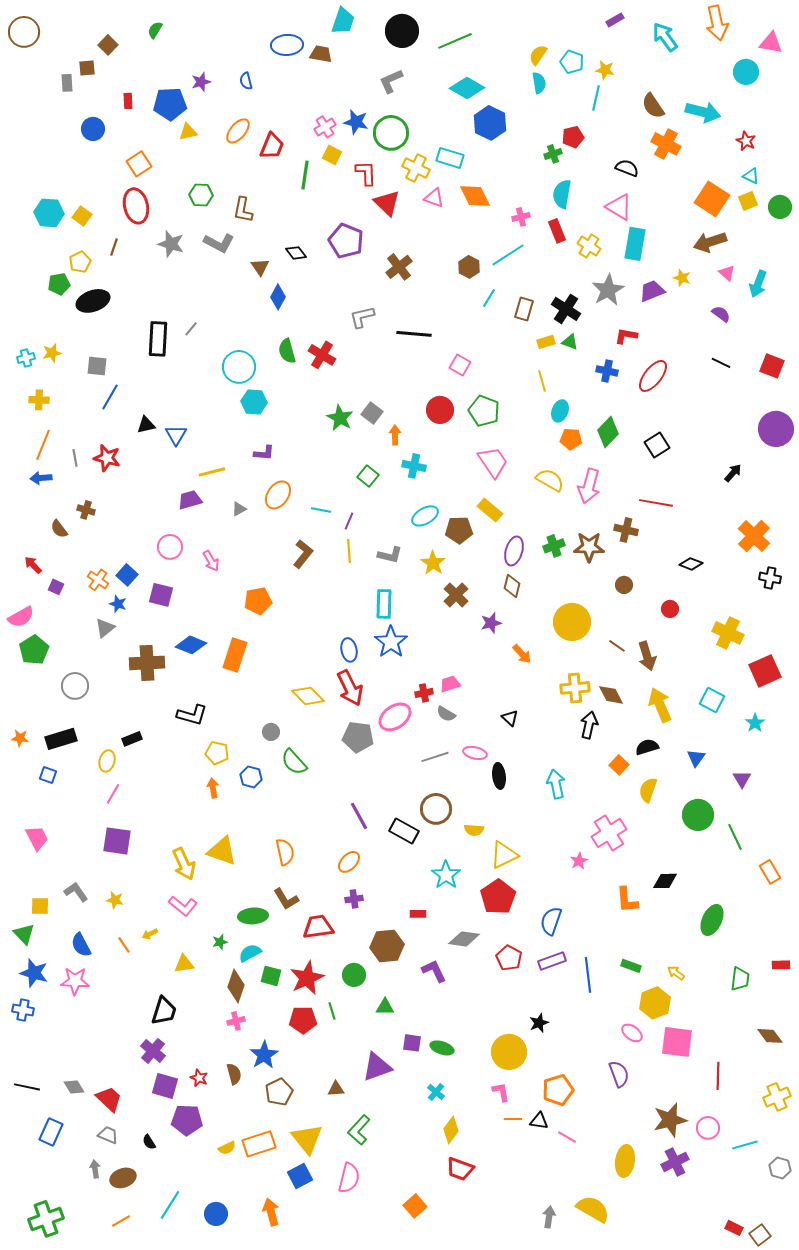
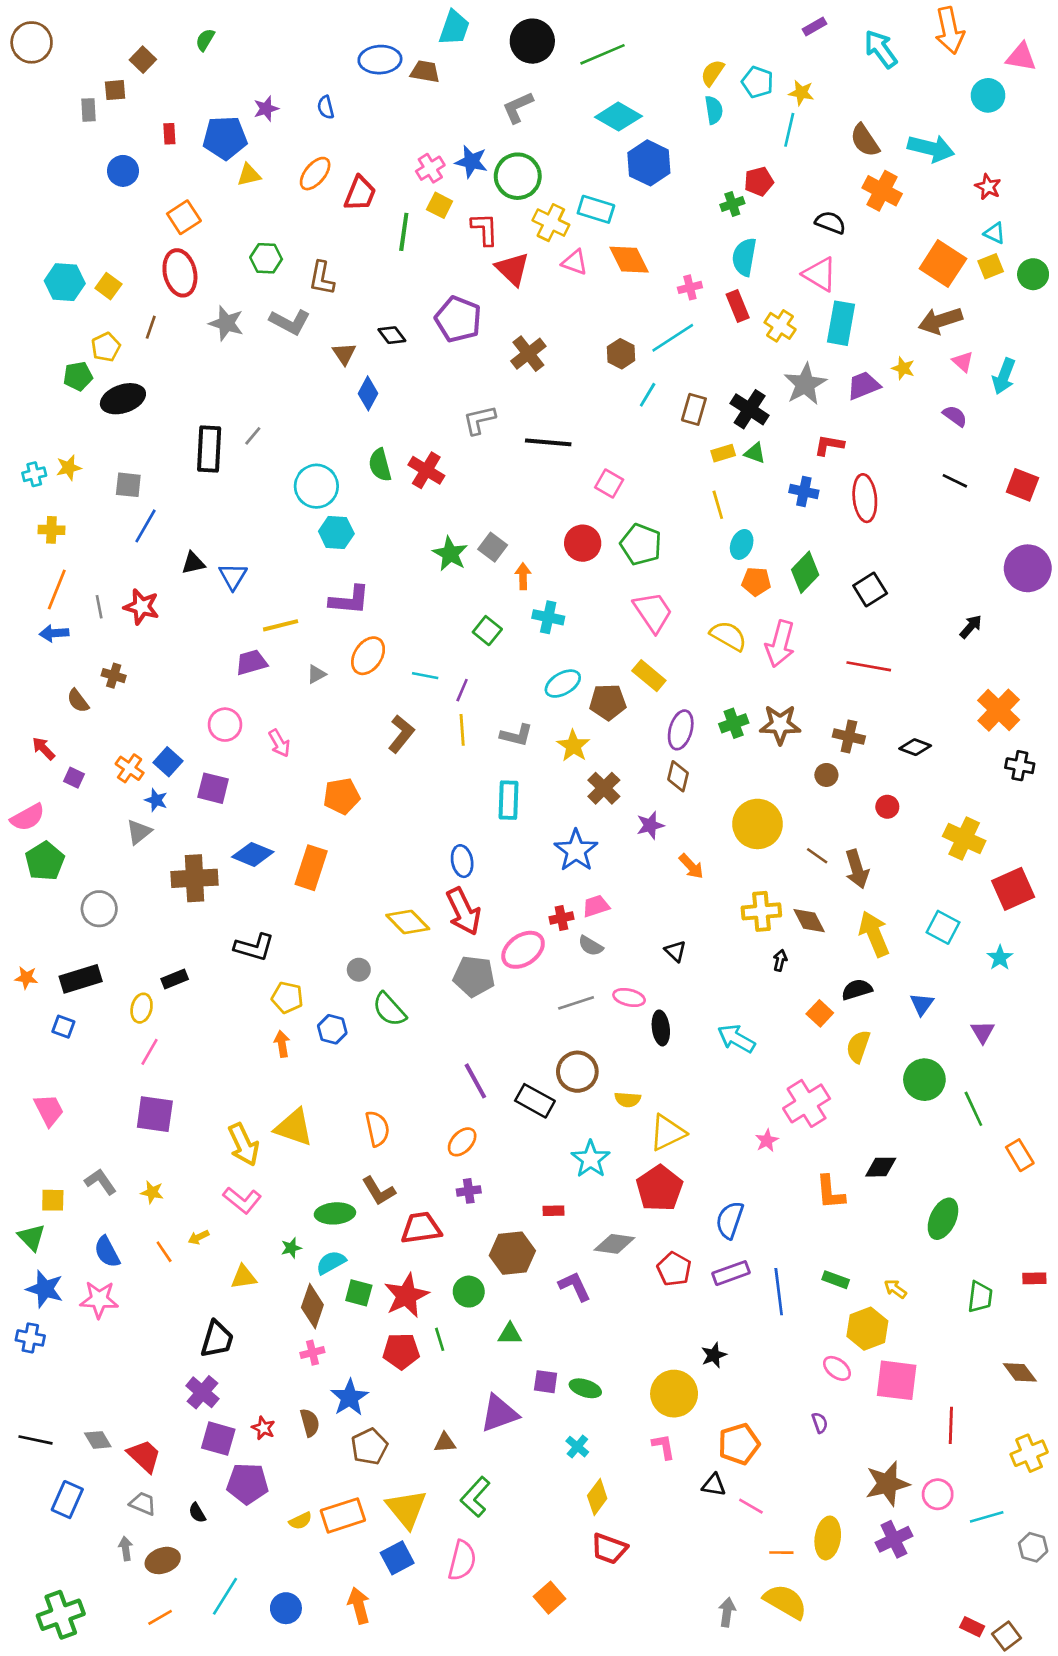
red ellipse: (653, 376) -> (865, 498), turned -44
purple L-shape: (264, 453) -> (350, 600), size x1.5
brown cross: (626, 530) -> (849, 737), moved
blue star: (391, 642) -> (576, 850), moved
black arrow: (589, 725) -> (780, 960), size x0.6
cyan arrow: (556, 784) -> (736, 1039), turned -48
purple semicircle: (619, 1074) -> (820, 1423), size x0.6
orange line: (513, 1119) -> (781, 1553), moved

